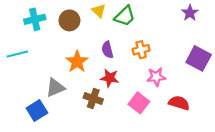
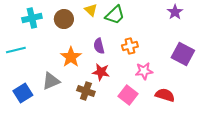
blue square: (37, 110) -> (23, 93), moved

